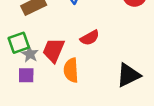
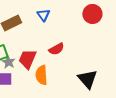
black triangle: (128, 75) -> (87, 79), turned -45

